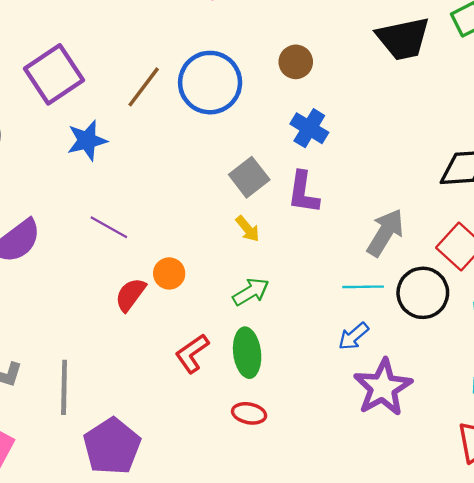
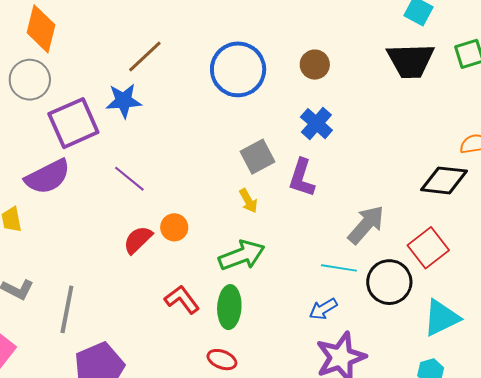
purple square: (54, 74) -> (73, 123), moved
brown line: (144, 87) -> (145, 57), moved
green arrow: (251, 292) -> (242, 255), size x1.4
red L-shape: (192, 353) -> (182, 299), turned 78

